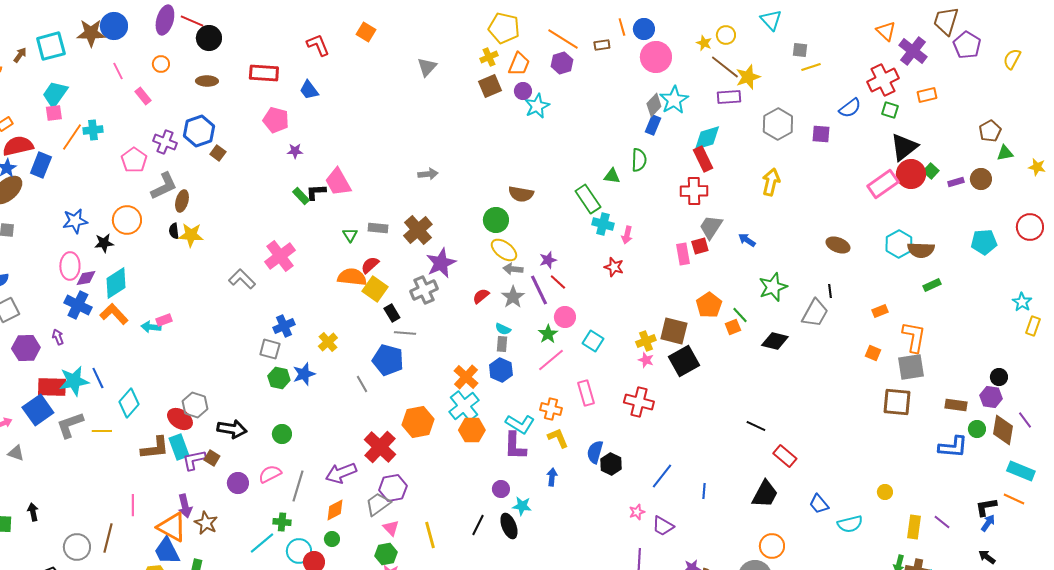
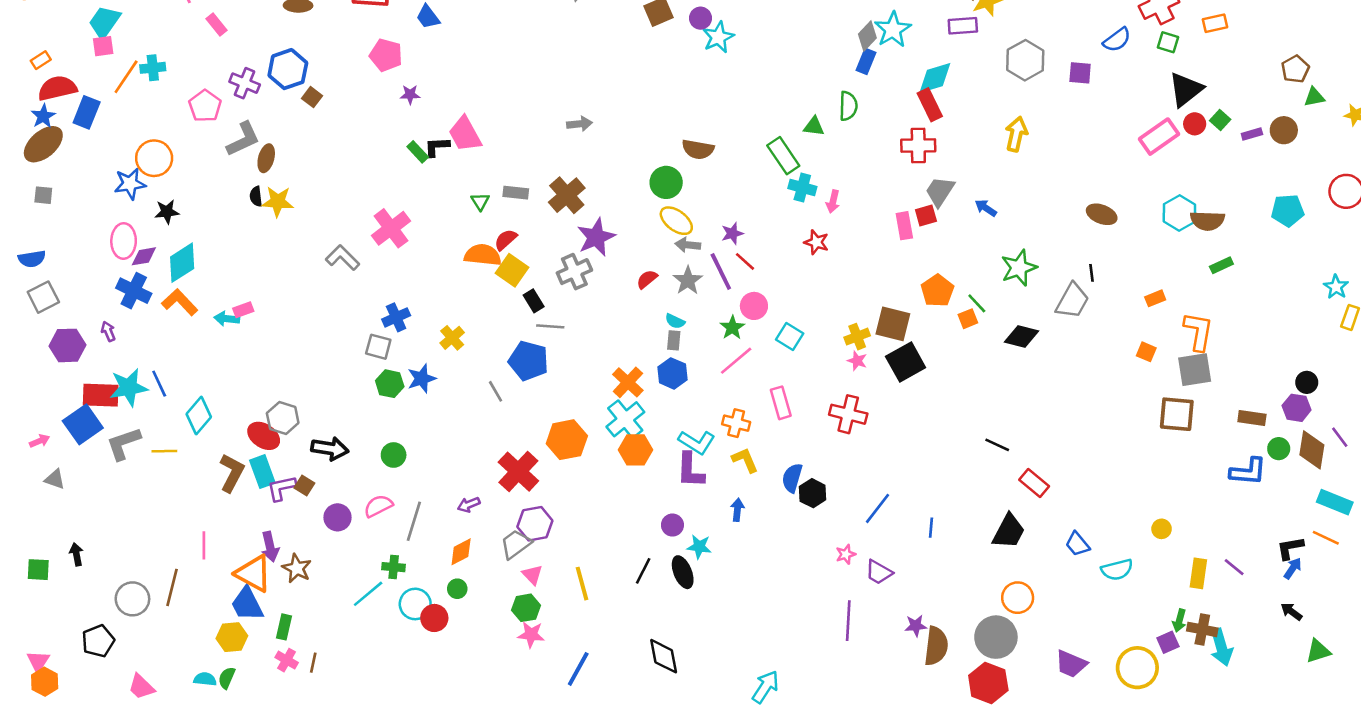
red circle: (911, 174) -> (1195, 124), size x0.6
orange circle: (127, 220) -> (154, 158), moved
brown L-shape: (155, 448) -> (232, 473), turned -56
purple arrow: (341, 473) -> (469, 505), size x0.6

